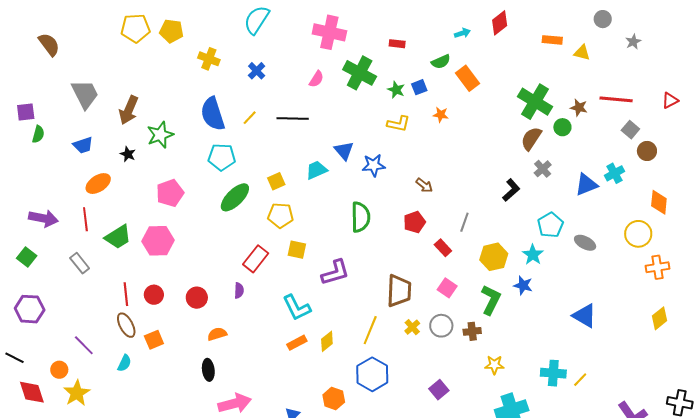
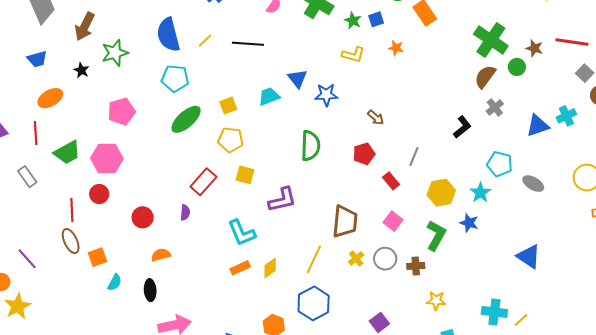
cyan pentagon: (550, 225) -> (500, 164), turned -30
red circle: (154, 295) -> (99, 194), moved
cyan semicircle: (124, 363) -> (115, 282), moved

